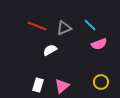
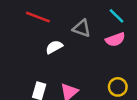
cyan line: (90, 25) -> (117, 16), moved
gray triangle: (64, 28) -> (82, 28), moved, turned 42

